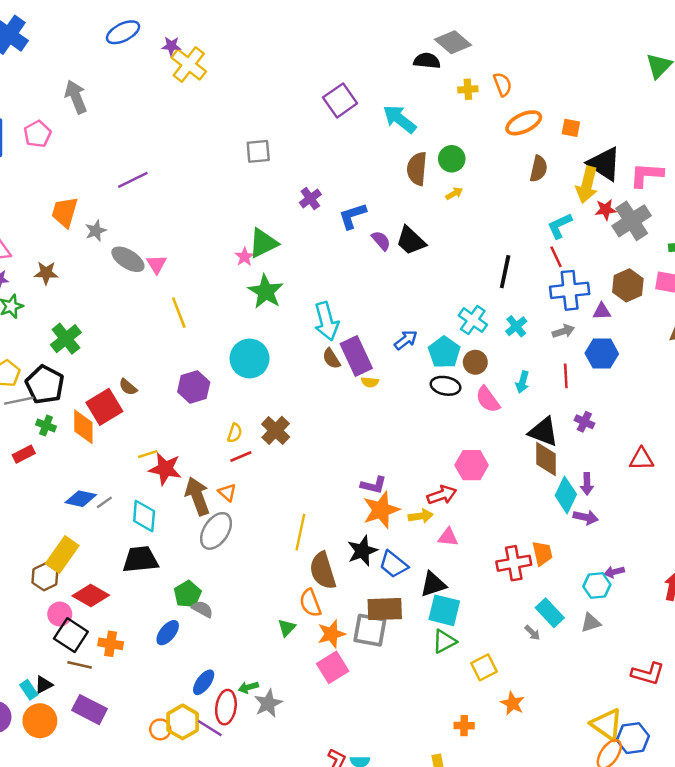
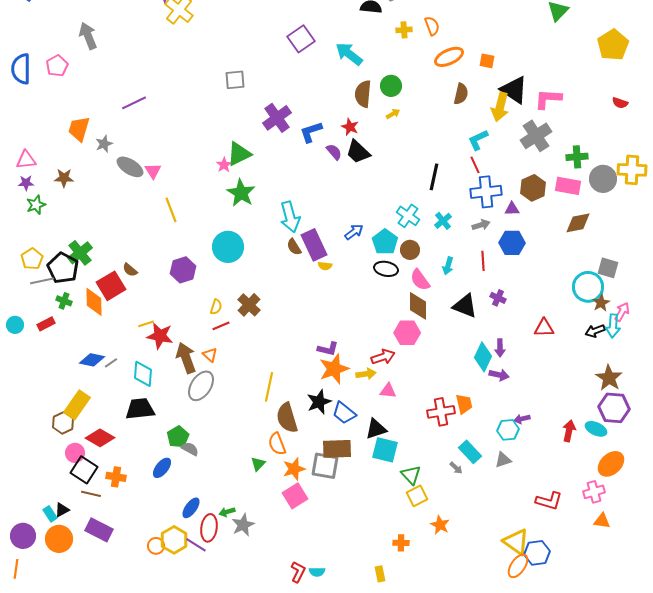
purple cross: (310, 198) -> (277, 118), size x1.6
red star: (606, 210) -> (350, 127), moved, turned 30
green cross: (66, 339) -> (80, 253), moved
brown diamond: (546, 459) -> (418, 306), moved
green triangle: (444, 641) -> (411, 475), moved, turned -45

